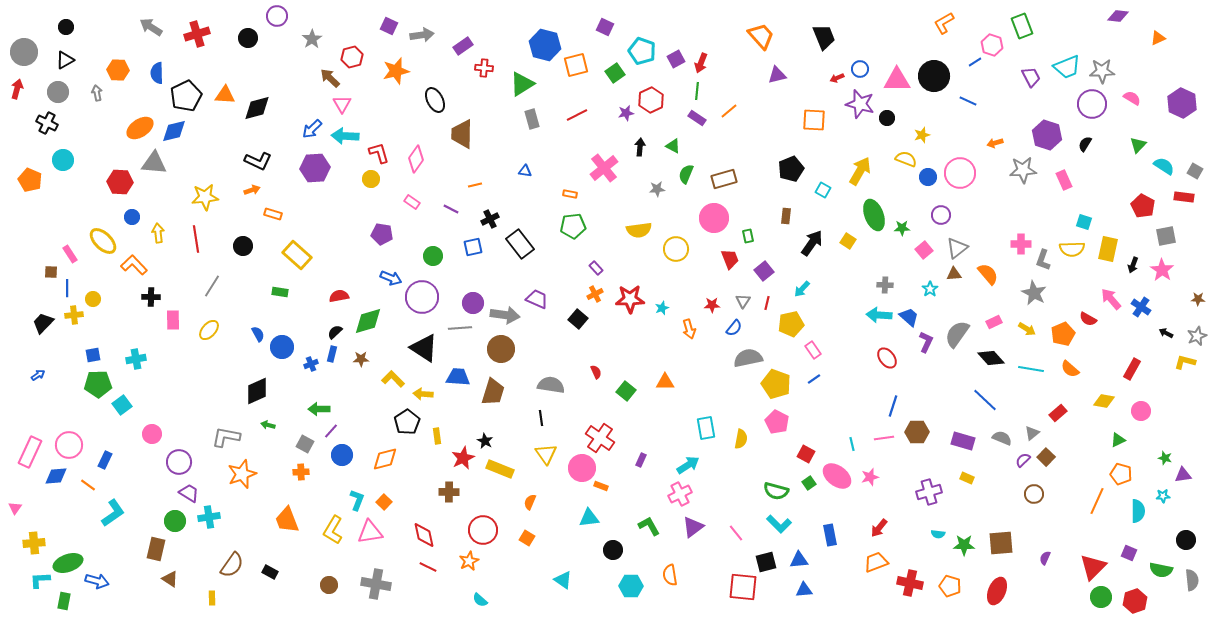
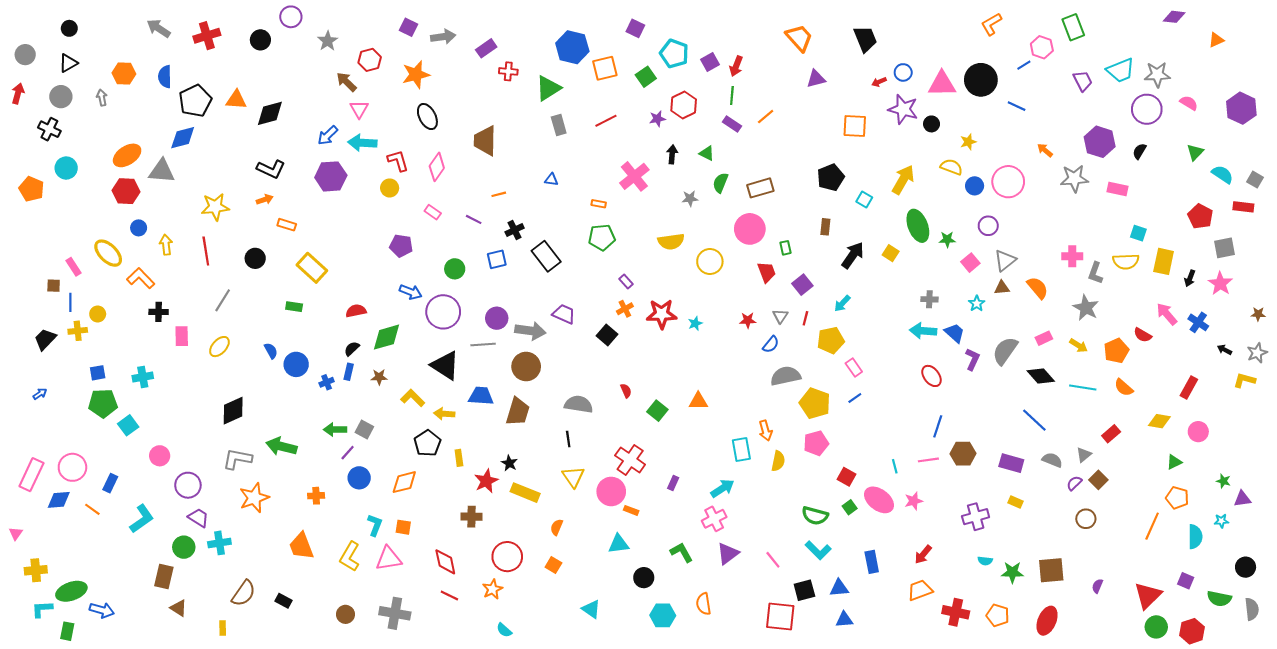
gray circle: (24, 52) -> (25, 55), size x0.7
black ellipse: (435, 100) -> (427, 117), moved
orange ellipse: (140, 128) -> (127, 155), moved
orange arrow: (995, 143) -> (1045, 150), turned 56
pink rectangle: (1064, 180) -> (1117, 189), turned -54
orange arrow: (689, 329) -> (766, 431), moved
black diamond: (257, 391) -> (233, 411), moved
pink pentagon: (777, 422) -> (816, 443), turned 30
green arrow: (268, 425) -> (281, 446), size x2.0
gray square: (305, 444) -> (364, 430), moved
orange square: (384, 502) -> (403, 527), turned -35
cyan L-shape: (113, 513) -> (142, 519), moved

